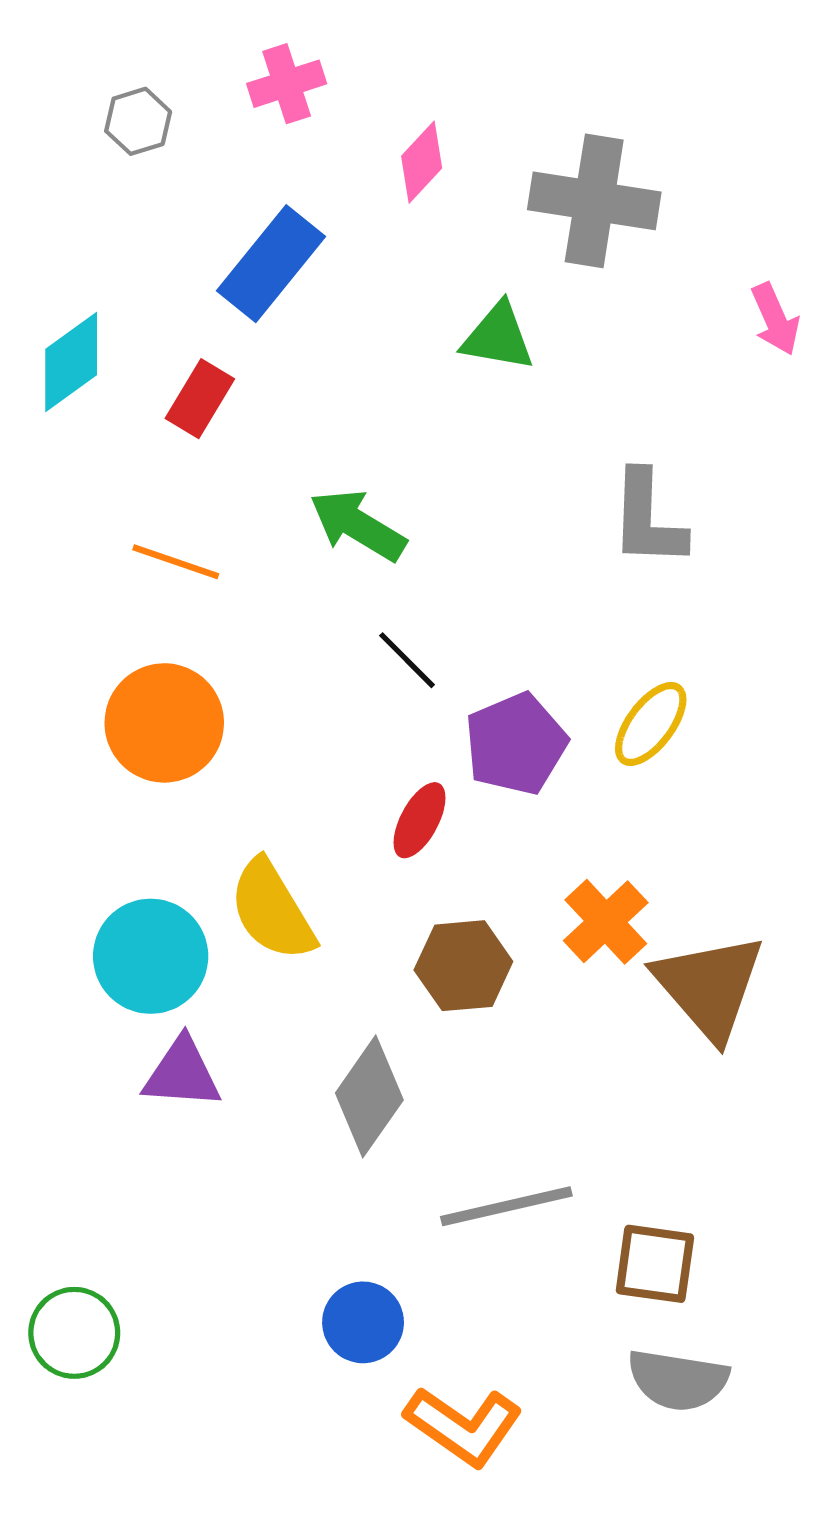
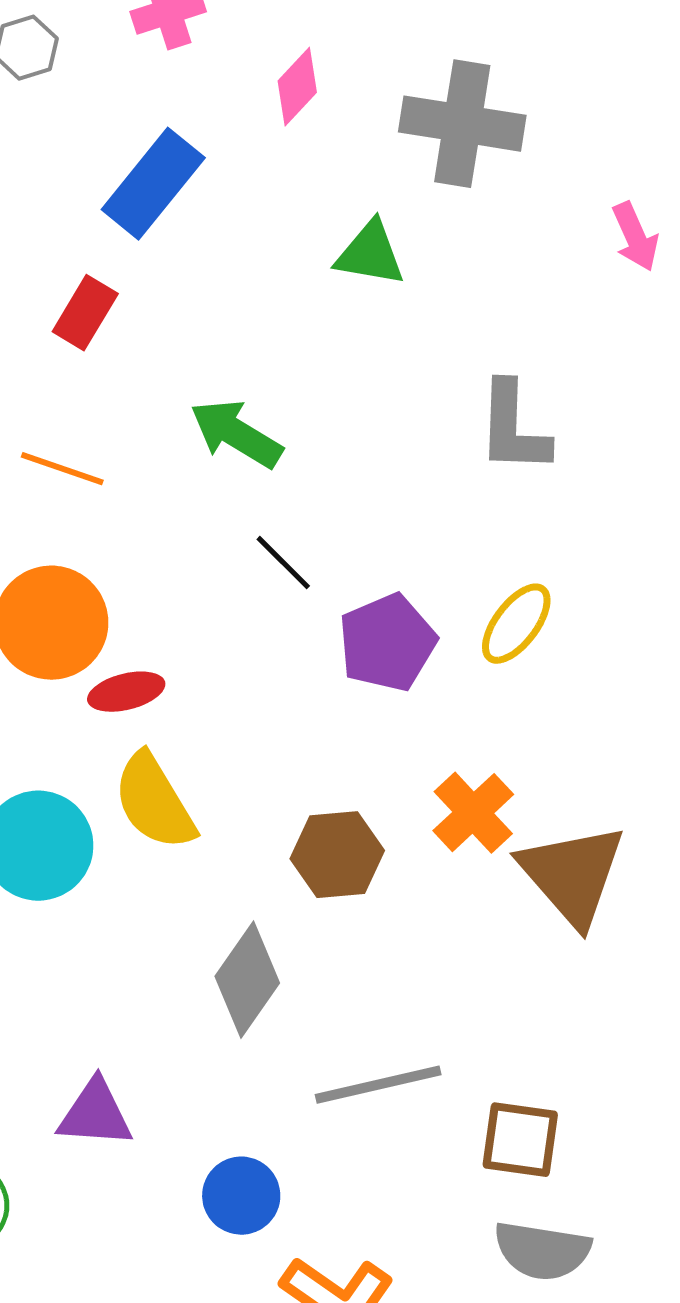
red ellipse: (420, 820) -> (126, 692), moved, turned 48
purple triangle: (182, 1073) -> (95, 1114), moved

